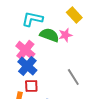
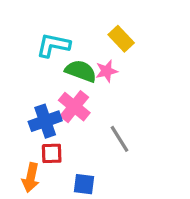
pink cross: (25, 50) -> (74, 107), moved
blue cross: (27, 66) -> (45, 121), turned 30

